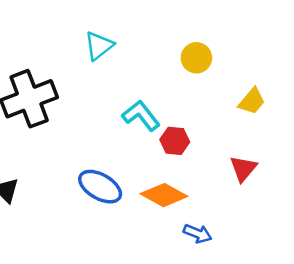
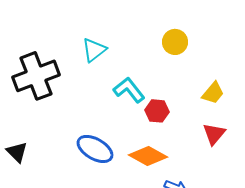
cyan triangle: (99, 46) -> (94, 50), moved
yellow trapezoid: (252, 101) -> (213, 93), moved

